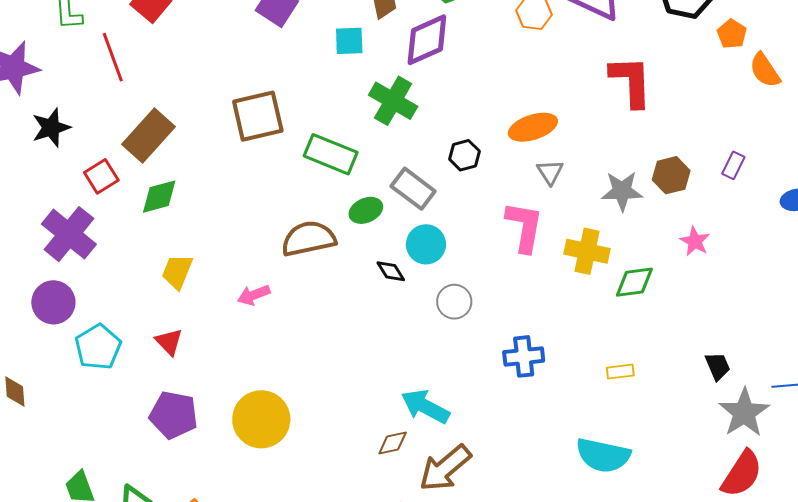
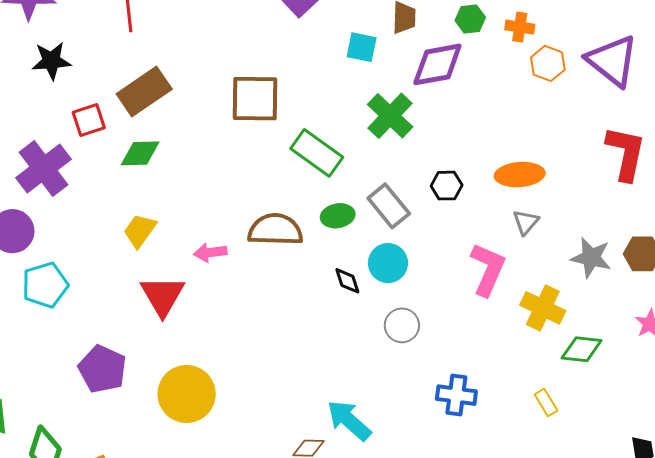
pink arrow: (254, 295) -> (210, 252), moved
red triangle: (169, 342) -> (163, 296), moved, size x1.6
yellow rectangle: (620, 372) -> (546, 402), moved, turned 52

